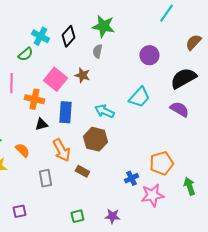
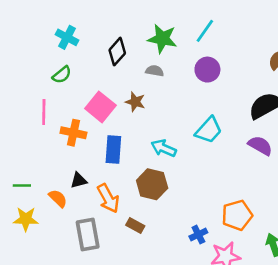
cyan line: (166, 13) -> (205, 31), moved
cyan cross: (40, 36) -> (67, 37), moved
gray semicircle: (97, 51) -> (155, 71), turned 88
purple circle: (149, 55) -> (207, 70), moved
black triangle: (41, 124) -> (79, 180), moved
gray rectangle: (45, 178) -> (88, 234), size x1.4

